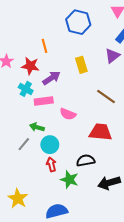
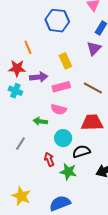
purple arrow: (51, 78) -> (39, 77), turned 36
pink rectangle: (44, 101) -> (61, 87), moved
green arrow: (37, 127) -> (40, 121), moved
cyan circle: (50, 145) -> (63, 138), moved

